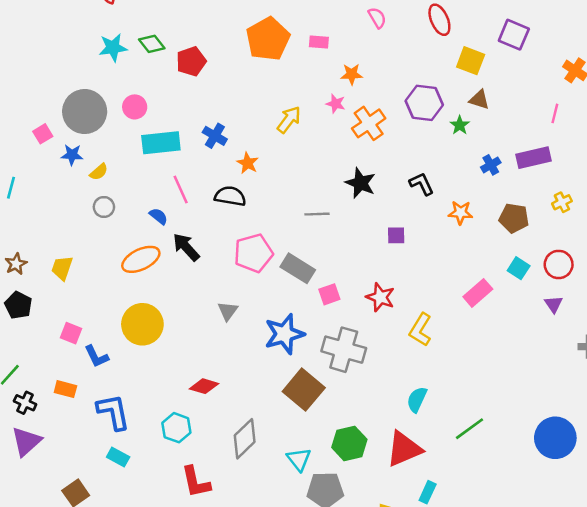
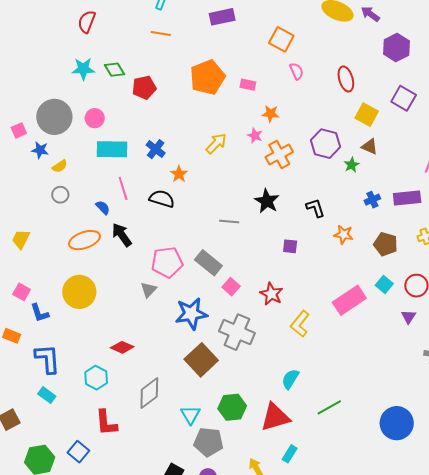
pink pentagon: (253, 253) -> (167, 262), moved
pink rectangle: (478, 293) -> (349, 300), size x1.4
pink square: (329, 294) -> (231, 287), turned -36

